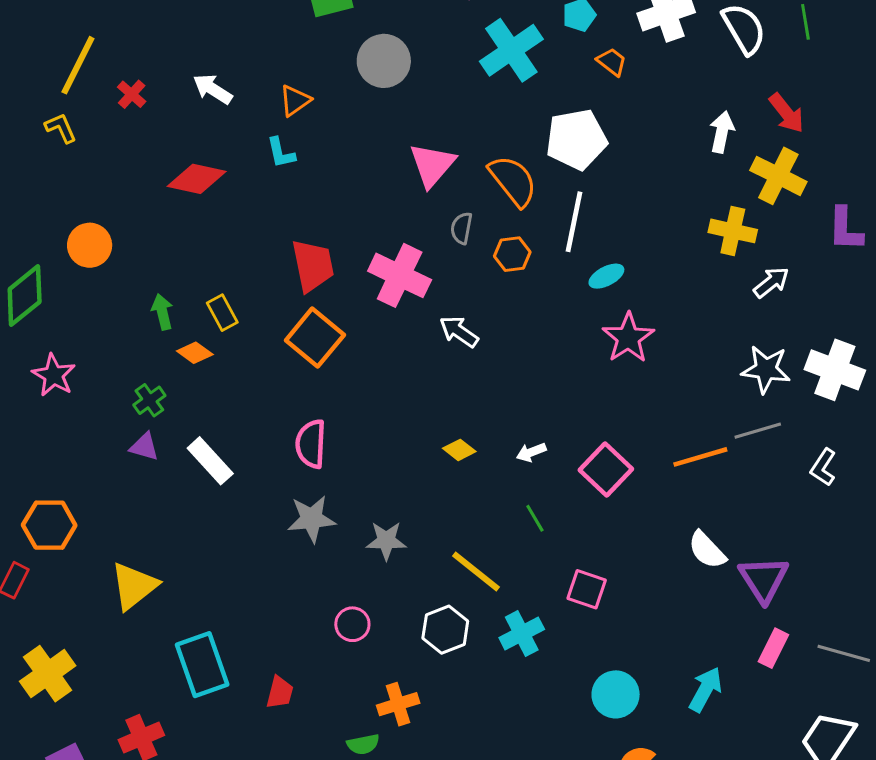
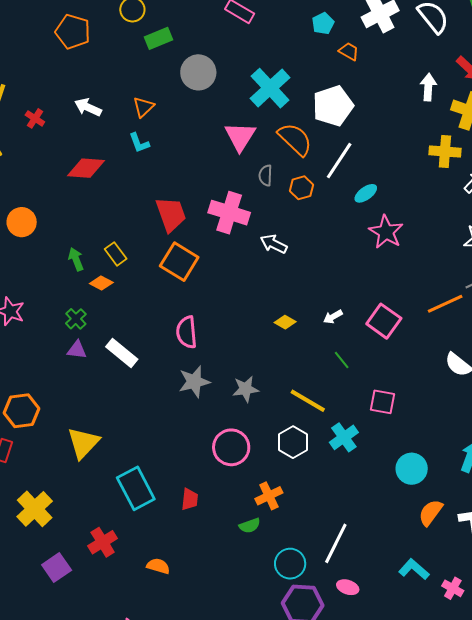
cyan cross: (511, 50) -> (270, 88), moved
white line: (574, 222) -> (339, 161), turned 30
pink circle: (352, 624) -> (231, 447), size x1.6

